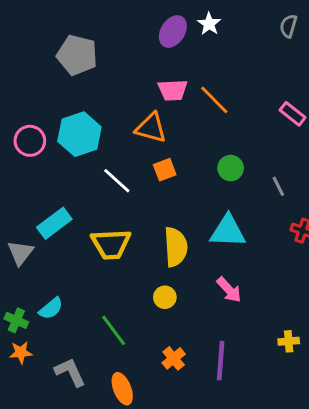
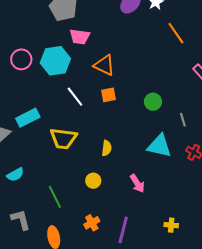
pink trapezoid: (173, 90) -> (80, 37), moved
orange line: (214, 100) -> (176, 33), moved
cyan triangle: (228, 231) -> (159, 146), moved
yellow semicircle: (176, 247) -> (107, 148), size x0.6

